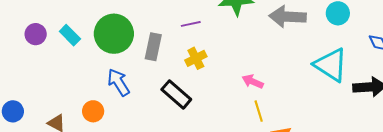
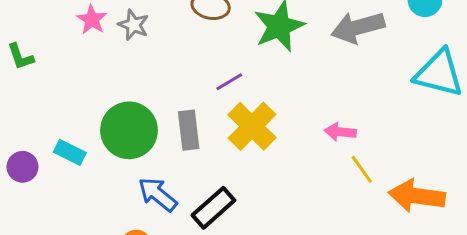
yellow cross: (196, 58) -> (252, 126), size x1.6
black rectangle: (176, 94) -> (213, 208), moved, turned -64

